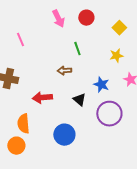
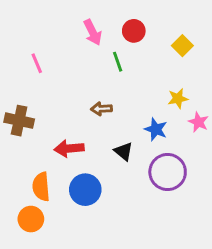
green line: (77, 49) -> (118, 62), moved
yellow star: (116, 56) -> (178, 98), moved
blue circle: (64, 135) -> (85, 190), moved

